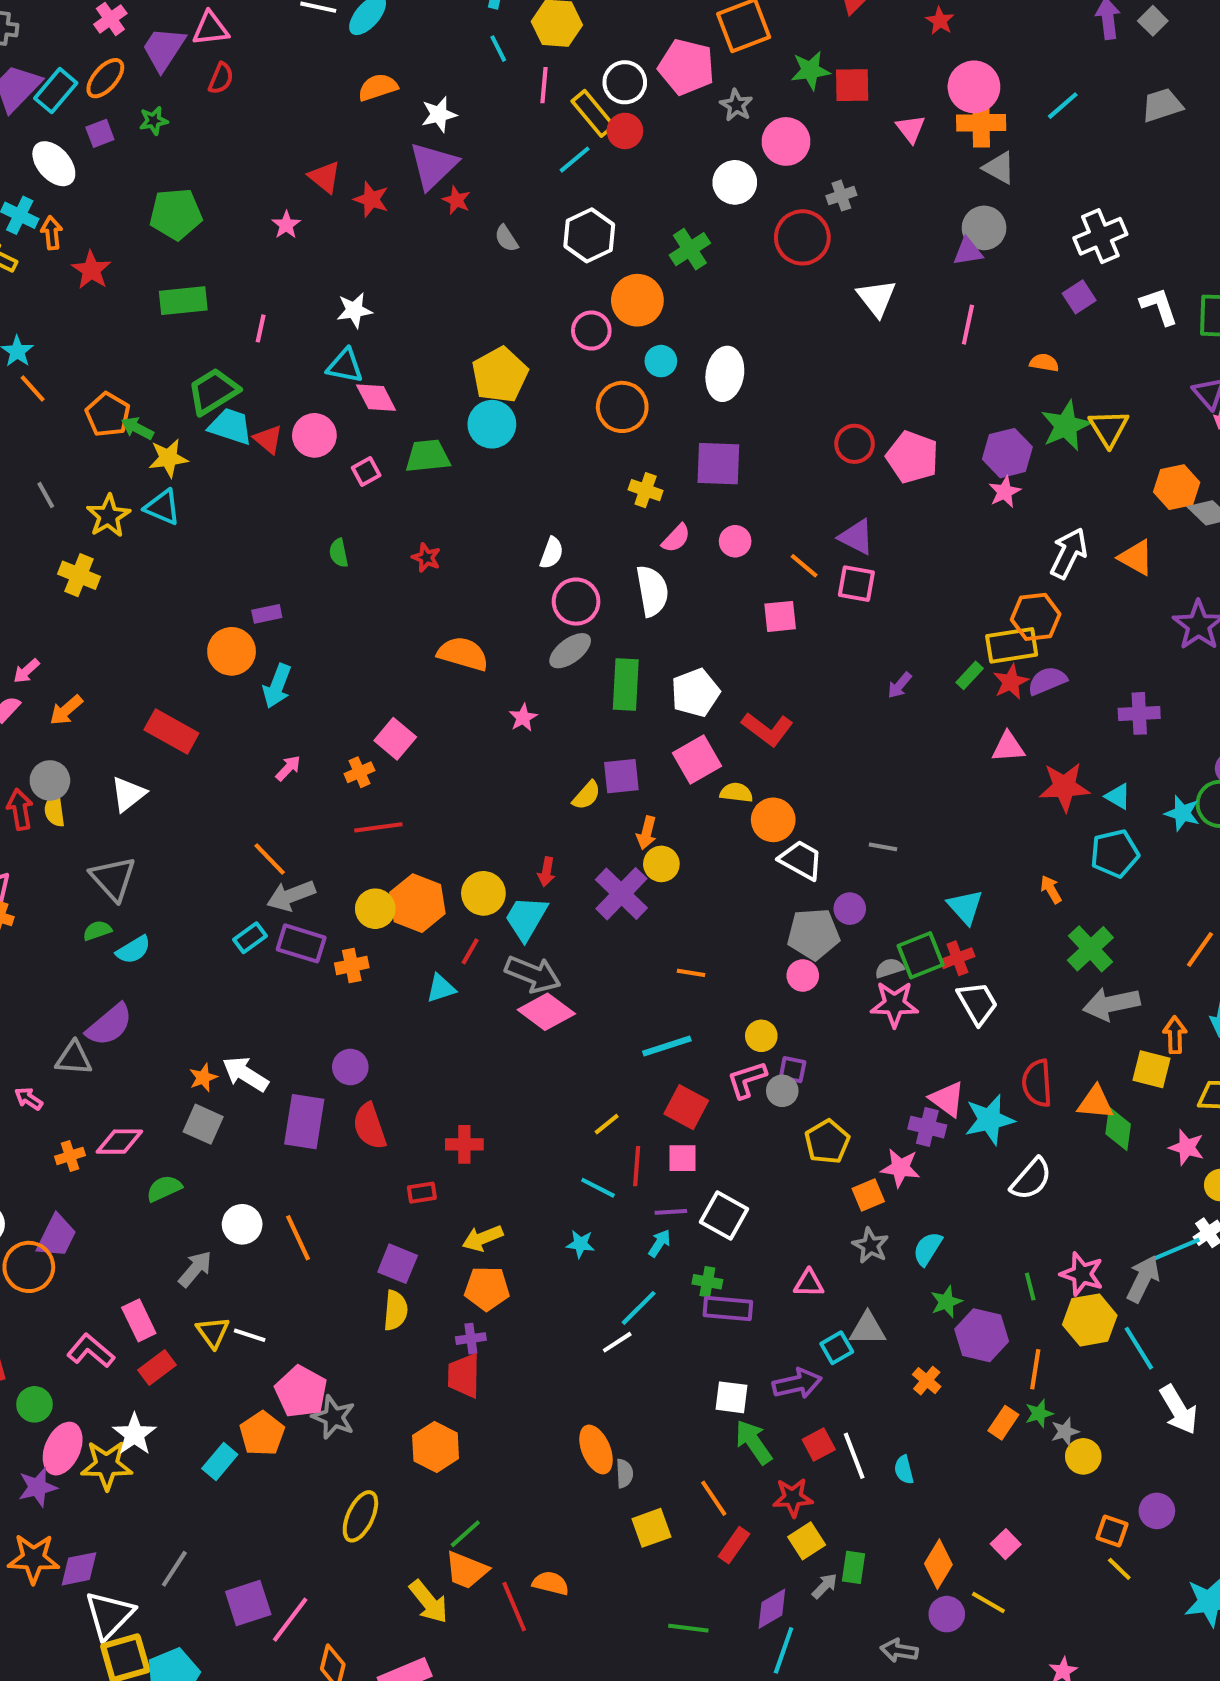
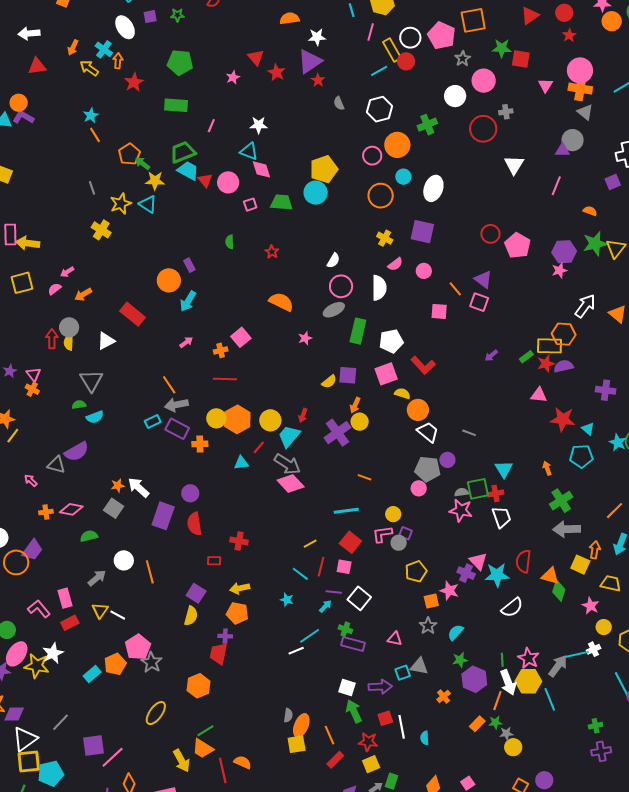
purple rectangle: (267, 614) -> (189, 265), turned 64
white arrow: (1179, 1410) -> (508, 682), moved
orange ellipse: (596, 1449) -> (301, 726), moved, turned 35

